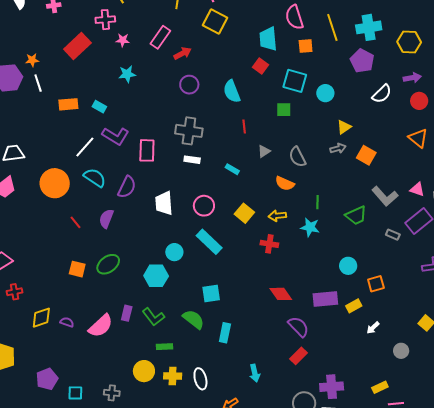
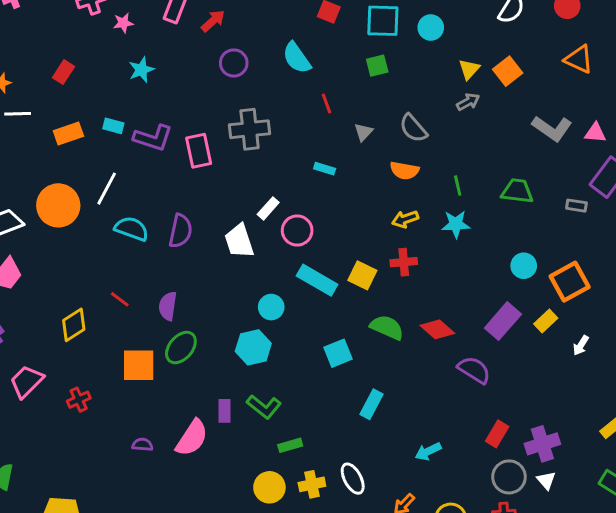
red rectangle: (77, 46) -> (63, 72), moved, size x0.6
white line: (38, 83) -> (18, 114), turned -60
purple L-shape: (116, 136) -> (153, 138), moved
pink rectangle: (147, 150) -> (199, 151), moved
orange square: (366, 155) -> (508, 71), moved, turned 36
white rectangle: (192, 160) -> (268, 208), moved, turned -42
orange circle: (55, 183) -> (58, 205), moved
gray L-shape: (385, 196) -> (552, 128), moved
yellow square: (244, 213) -> (362, 275), moved
green trapezoid: (356, 215) -> (517, 191), turned -135
purple semicircle: (106, 219) -> (168, 306), moved
orange square: (77, 269) -> (139, 365), size x1.4
orange square: (376, 284) -> (570, 282), size x1.5
red cross: (15, 292) -> (79, 400), moved
purple rectangle: (325, 299) -> (503, 321), turned -30
yellow diamond: (41, 318) -> (74, 325), moved
green semicircle: (193, 319) -> (387, 327), moved
cyan rectangle: (225, 333) -> (371, 404), turned 30
red rectangle: (298, 356) -> (497, 434), moved
cyan arrow: (255, 373) -> (428, 451), turned 90

